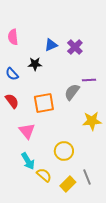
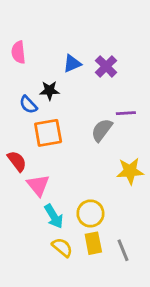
blue semicircle: (12, 74) -> (28, 105), moved
red semicircle: (12, 101) -> (17, 161), moved
orange square: (44, 103) -> (48, 133), moved
cyan arrow: (28, 161) -> (54, 216), moved
yellow rectangle: (68, 184) -> (93, 243), moved, turned -56

